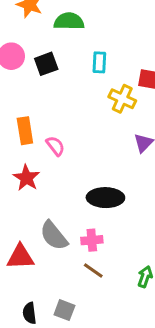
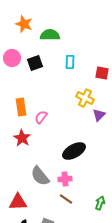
yellow cross: (122, 99) -> (85, 98), moved
pink semicircle: (55, 146) -> (41, 117), turned -104
black ellipse: (105, 198) -> (74, 151), turned -30
red triangle: (20, 257) -> (18, 202), moved

